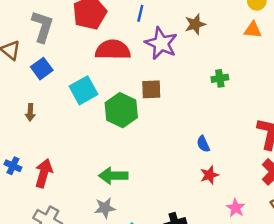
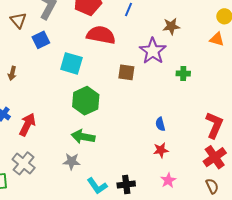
purple star: (161, 43) -> (153, 51), moved
cyan square: (84, 90) -> (71, 63), turned 35
green hexagon: (121, 110) -> (86, 101), moved
brown arrow: (30, 112) -> (12, 73), moved
pink star: (236, 208) -> (168, 180), moved

